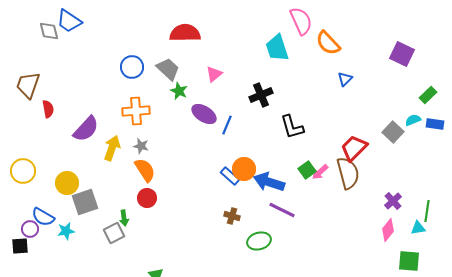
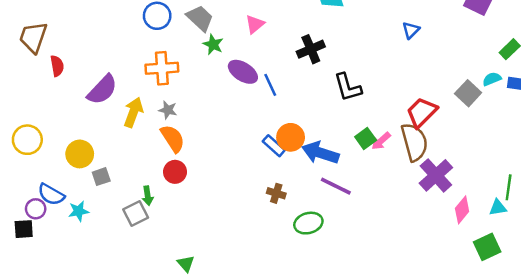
blue line: (227, 125) -> (270, 85), turned -48
purple cross: (393, 201) -> (436, 175), moved, size x1.6
gray square: (85, 202) -> (101, 177), size x0.6
green square: (409, 261) -> (487, 247), turned -30

